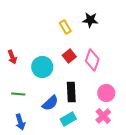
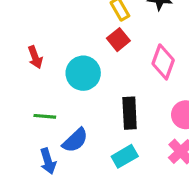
red square: (69, 56) -> (118, 40), moved
blue semicircle: (50, 103) -> (75, 140), moved

